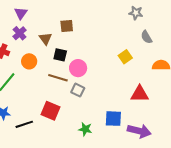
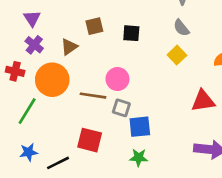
gray semicircle: (146, 37) -> (181, 28), moved
brown triangle: (45, 39) -> (69, 47), turned 40
black square: (60, 55) -> (131, 33), moved
orange circle: (29, 61) -> (52, 80), size x1.6
blue square: (113, 119) -> (140, 127), moved

